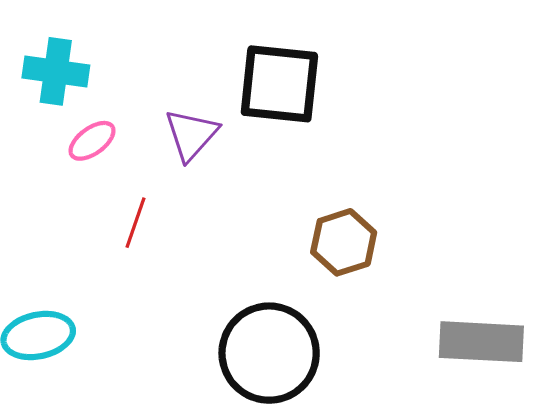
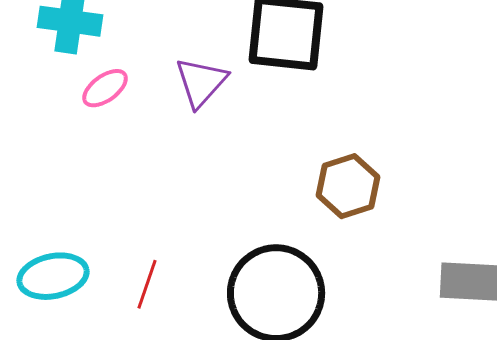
red line: (136, 223) -> (147, 284), moved

